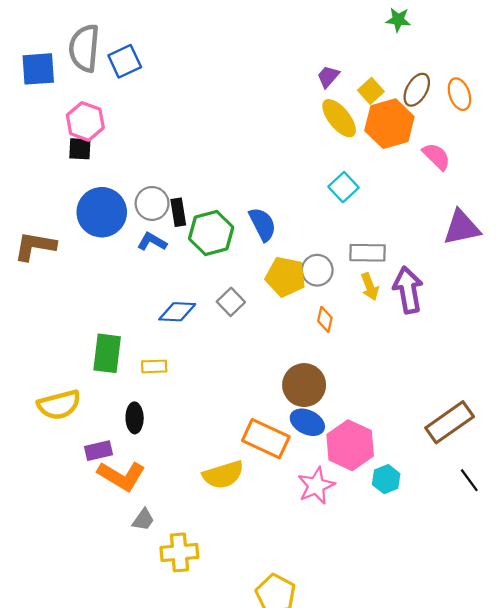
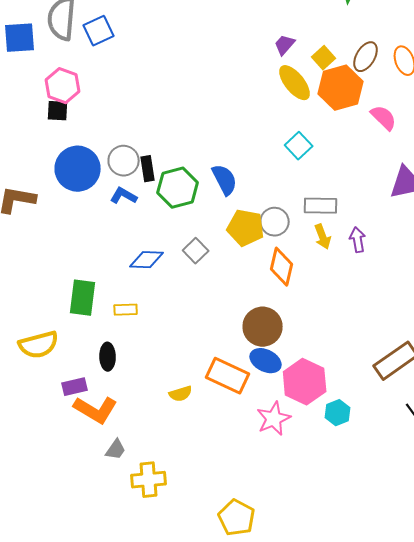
purple arrow: (408, 290) -> (358, 240), size x0.6
orange diamond: (325, 319) -> (282, 267), size x1.6
yellow semicircle: (223, 475) -> (181, 394), moved, size x0.6

